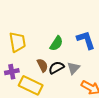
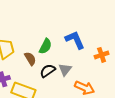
brown semicircle: (42, 65) -> (30, 59), moved

